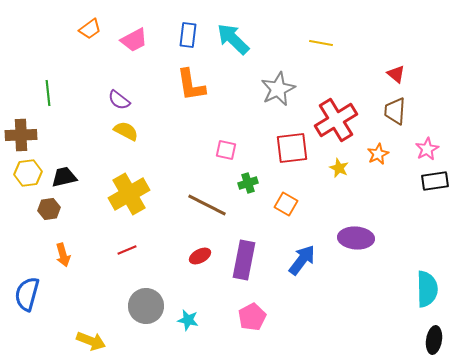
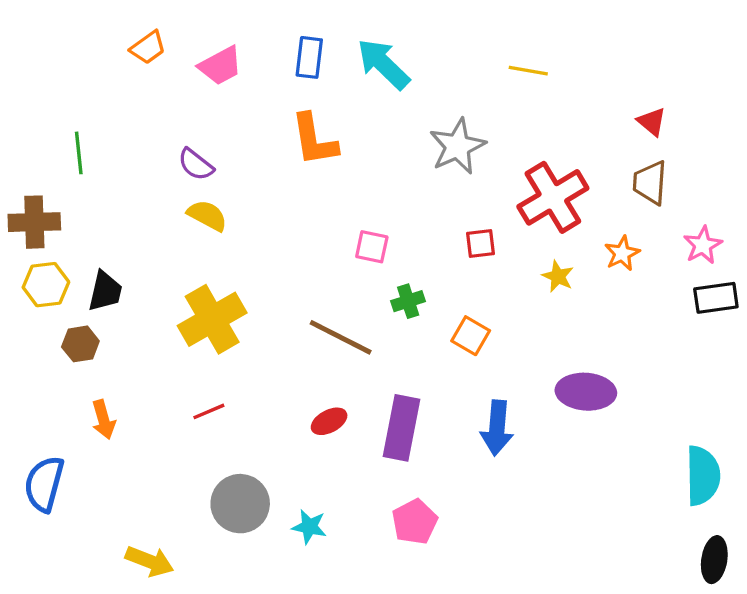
red square: (292, 148) -> (481, 243), size x0.6
black trapezoid: (64, 177) -> (105, 291), turned 116
blue arrow: (302, 260) -> (497, 428), turned 148

